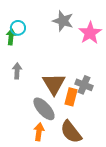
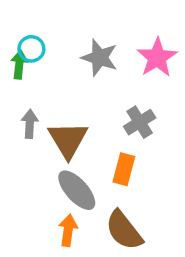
gray star: (63, 21) -> (99, 58), moved
brown triangle: (54, 84) -> (68, 140), moved
gray cross: (84, 85) -> (140, 122), moved, turned 36

